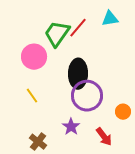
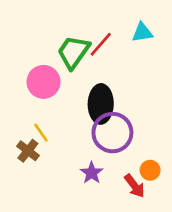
orange circle: (123, 112) -> (150, 170), moved
brown cross: (38, 142) -> (28, 151), moved

